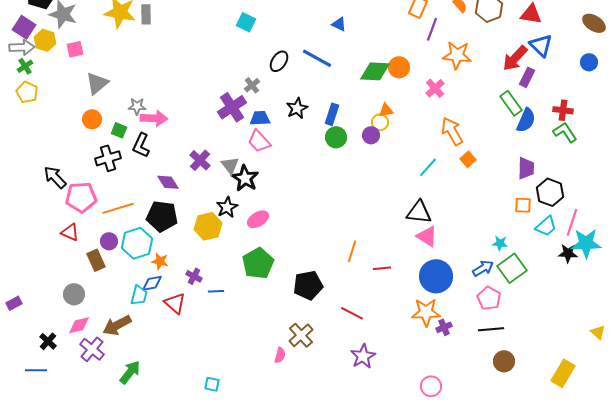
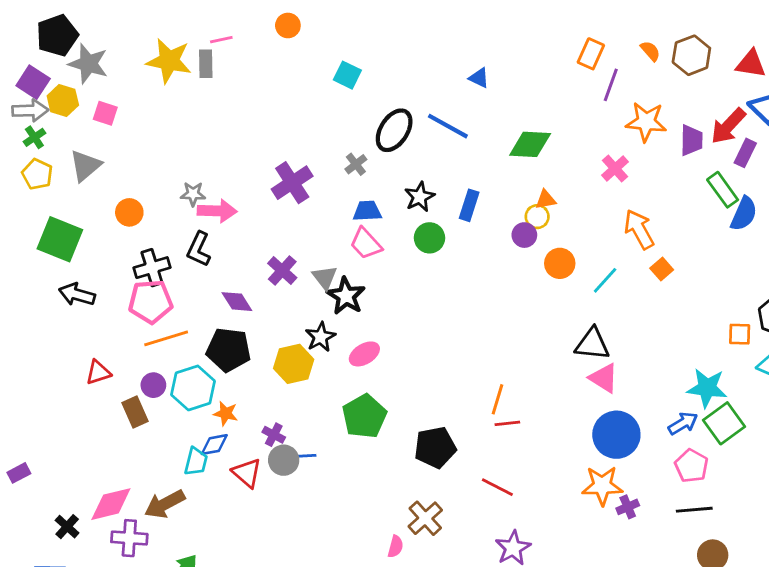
pink square: (75, 49) -> (105, 113), turned 30
black ellipse: (279, 61) -> (394, 130), size x1.4
orange circle: (399, 67) -> (560, 263), moved
gray triangle: (97, 83) -> (85, 166), moved
purple cross: (232, 107) -> (292, 183), moved
green square: (119, 130) -> (60, 239), moved, size x2.0
green circle: (336, 137) -> (429, 238), moved
purple trapezoid: (526, 168) -> (691, 140), moved
black arrow: (55, 177) -> (77, 295), turned -30
pink pentagon: (81, 197) -> (151, 302), moved
red triangle: (70, 232) -> (98, 372), turned -42
cyan star: (500, 243) -> (707, 388), size x1.8
red line: (382, 268) -> (507, 423), moved
gray circle: (74, 294) -> (284, 460), moved
pink diamond: (79, 325) -> (111, 504), size x1.4
purple cross: (92, 349) -> (129, 538), turned -35

